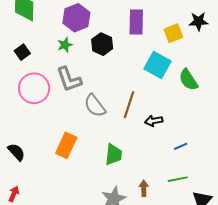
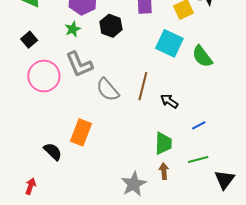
black arrow: (154, 121) -> (169, 101), turned 48
black semicircle: (16, 152) -> (53, 152), moved
green trapezoid: (114, 154) -> (163, 143), moved

